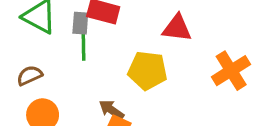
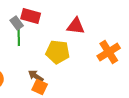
gray rectangle: (80, 23) -> (17, 23), turned -40

